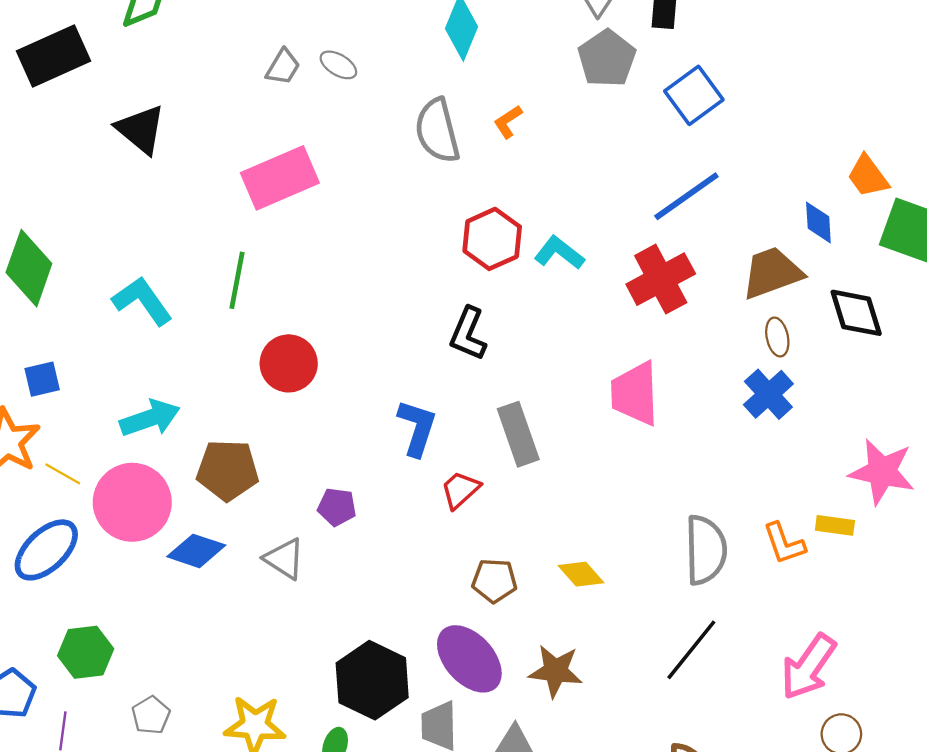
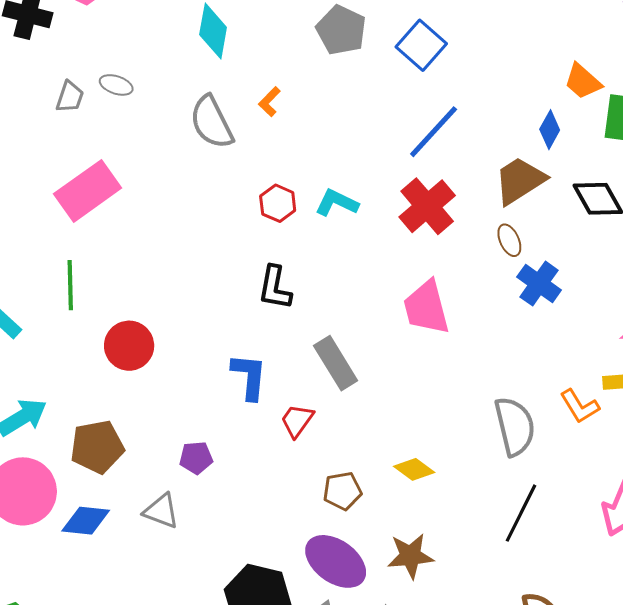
blue diamond: (818, 223) -> (550, 130), turned 45
red hexagon: (492, 239) -> (278, 203), size x0.7
brown ellipse: (777, 337) -> (509, 240), moved

